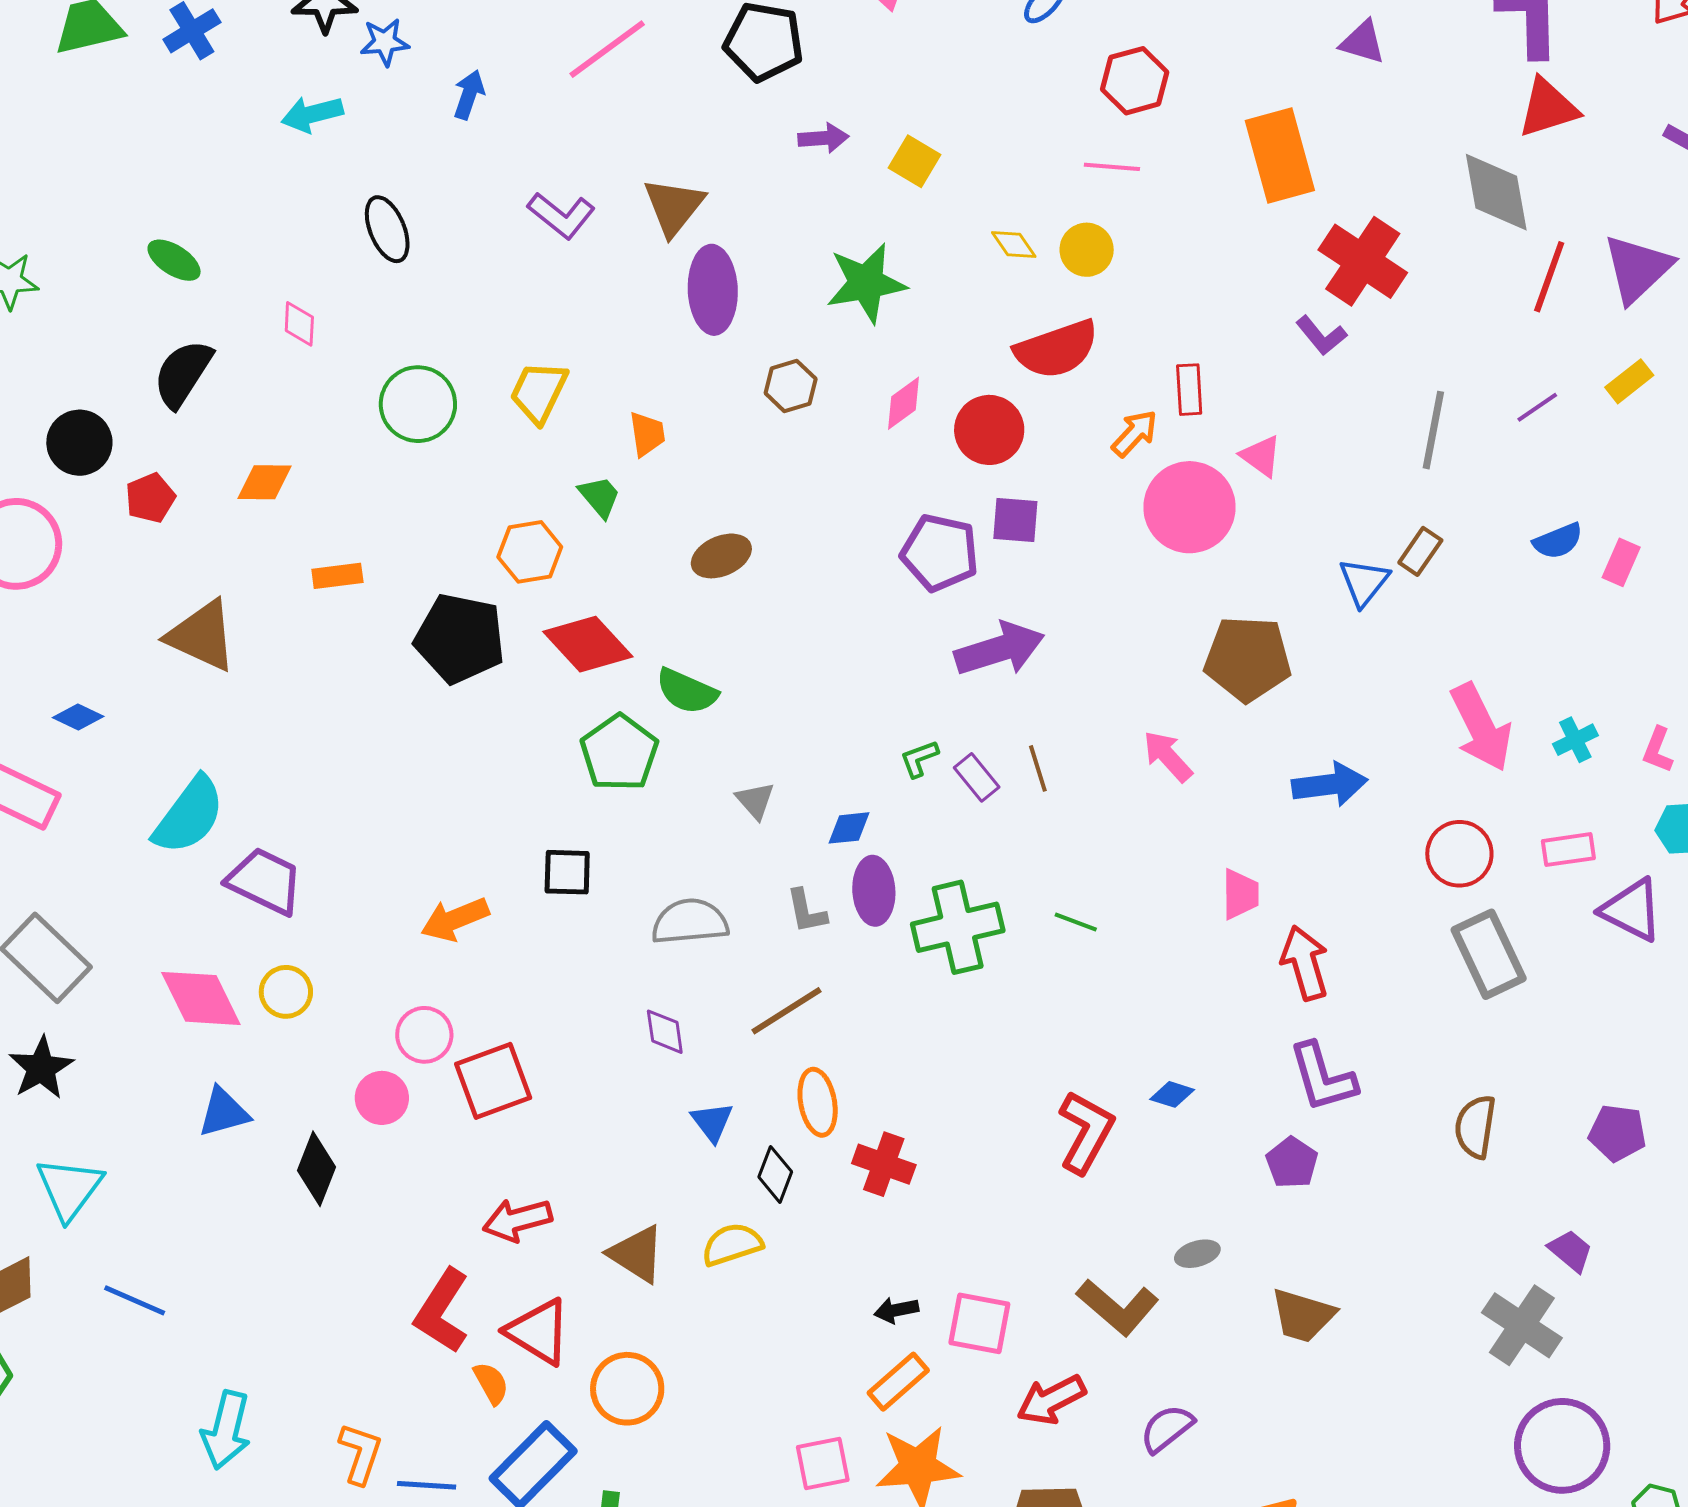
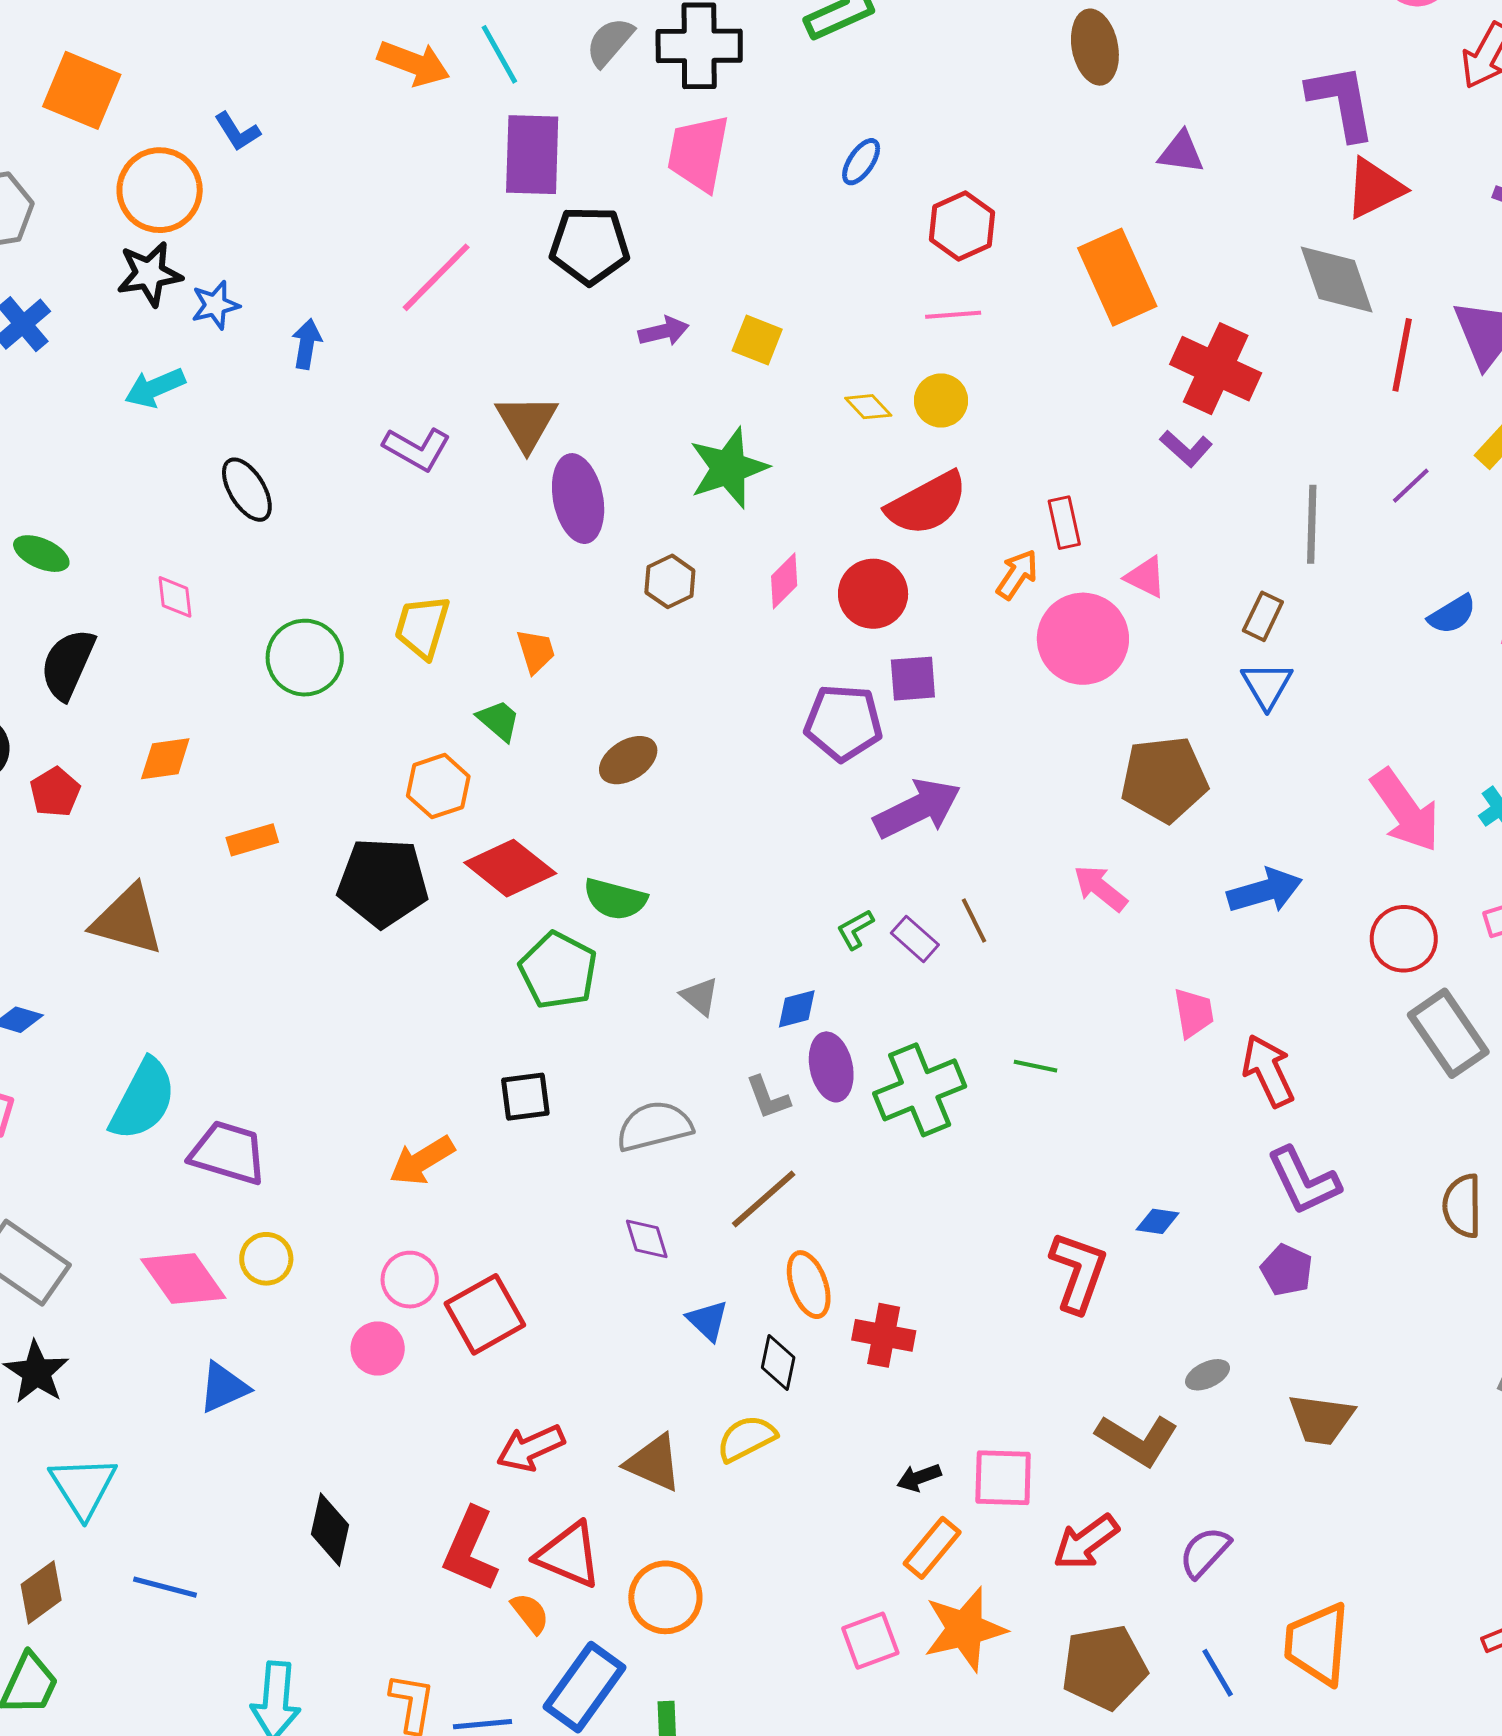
brown rectangle: (1420, 551) -> (1263, 616), moved
black diamond: (316, 1169) -> (330, 1530), moved

